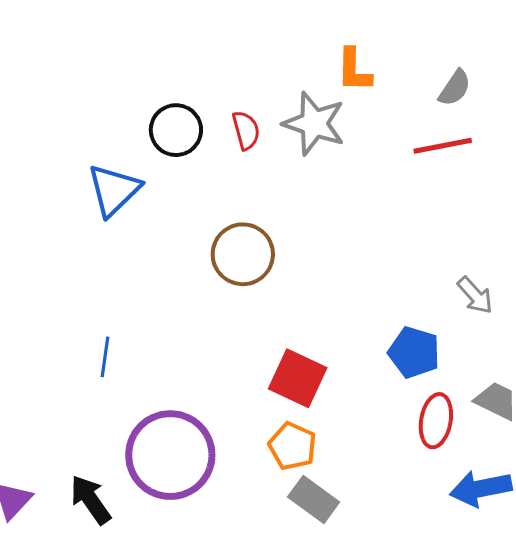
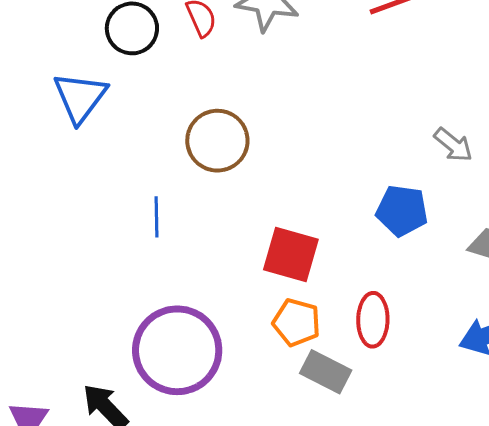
blue line: (105, 357) -> (156, 217), moved
red ellipse: (436, 421) -> (373, 320), moved

